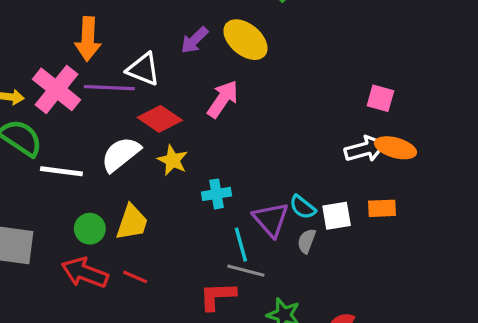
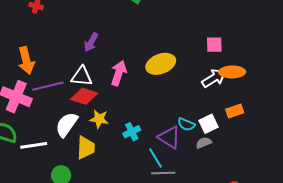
yellow ellipse: (245, 40) -> (161, 64), moved, turned -44
white triangle: (143, 69) -> (82, 76), moved
yellow trapezoid: (132, 222) -> (86, 148), moved
gray semicircle: (307, 241) -> (204, 143), moved, turned 63

